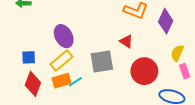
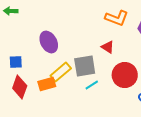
yellow rectangle: (62, 61) -> (61, 72), moved
cyan line: (75, 82) -> (92, 85), moved

